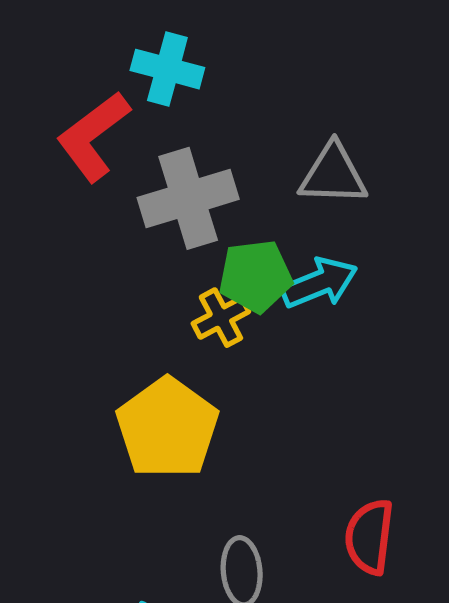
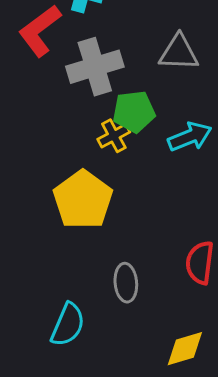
cyan arrow: (319, 283) -> (190, 137), moved

